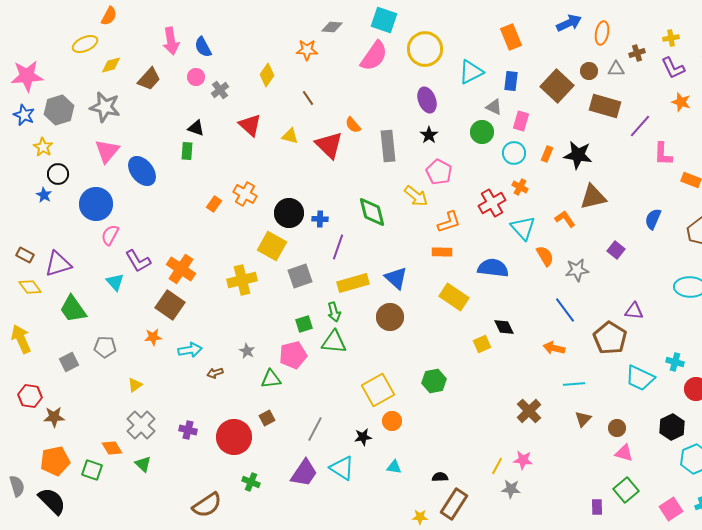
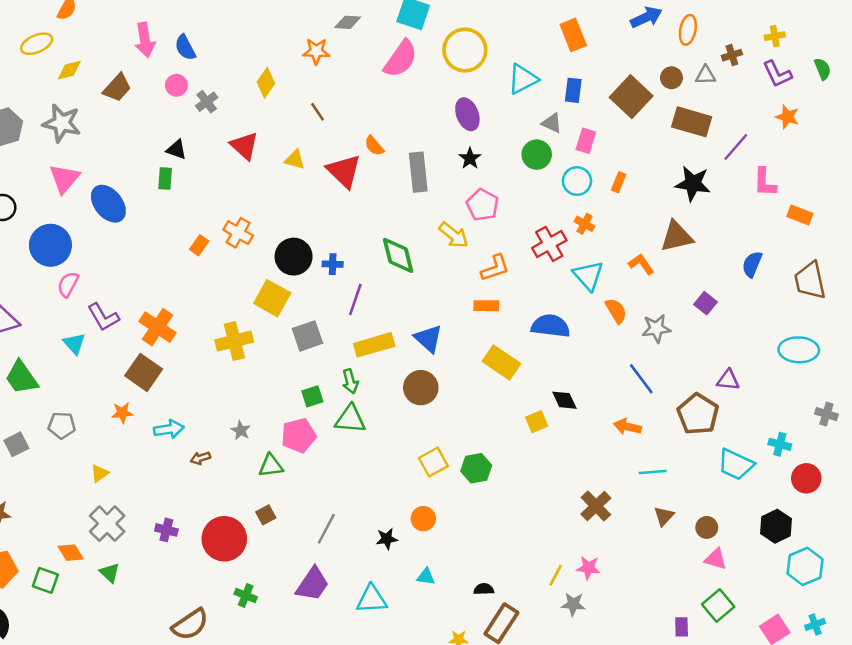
black star: (578, 155) -> (693, 184), moved
yellow square: (378, 390) -> (433, 462), moved, size x0.7
cyan triangle: (342, 468) -> (372, 599), moved, turned -36

